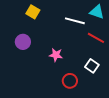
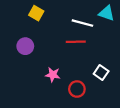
red line: (96, 38) -> (76, 42), moved, turned -30
pink star: (56, 55) -> (53, 75), moved

